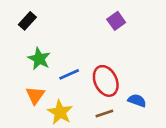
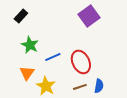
purple square: (116, 21) -> (89, 16), size x1.5
blue semicircle: (137, 100) -> (99, 86), moved, turned 80

